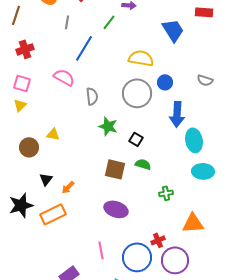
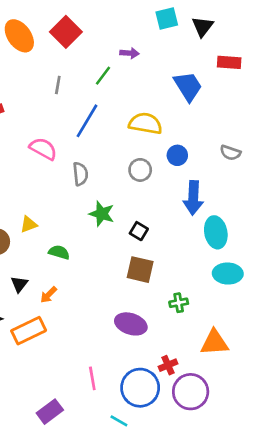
gray line: (67, 22) -> (58, 85), moved
blue line: (84, 48) -> (87, 121), moved
gray circle: (137, 93) -> (140, 170), size x0.6
yellow triangle: (53, 134) -> (29, 224), turned -32
green semicircle: (143, 164) -> (59, 252), moved
brown square: (115, 169) -> (140, 270), moved
purple ellipse: (116, 209) -> (131, 324), moved

